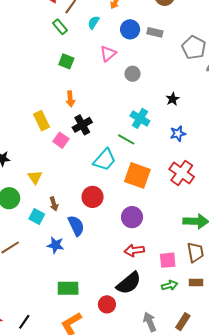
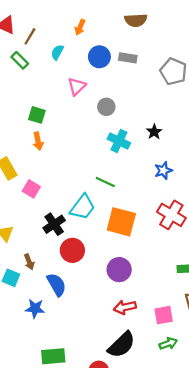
green square: (66, 61) -> (37, 115), moved
cyan cross: (140, 118) -> (119, 141), moved
black cross: (82, 125) -> (54, 224), moved

